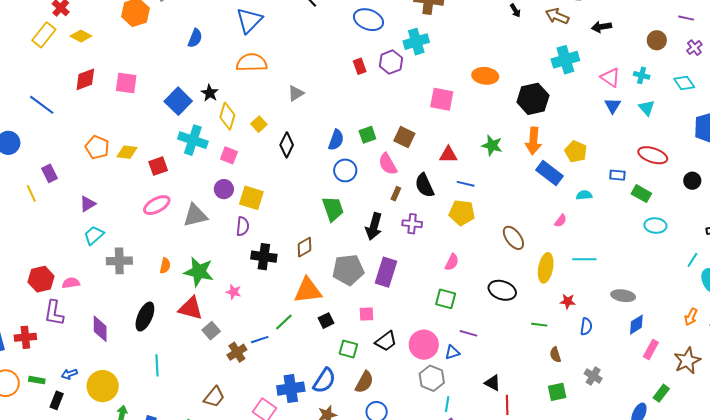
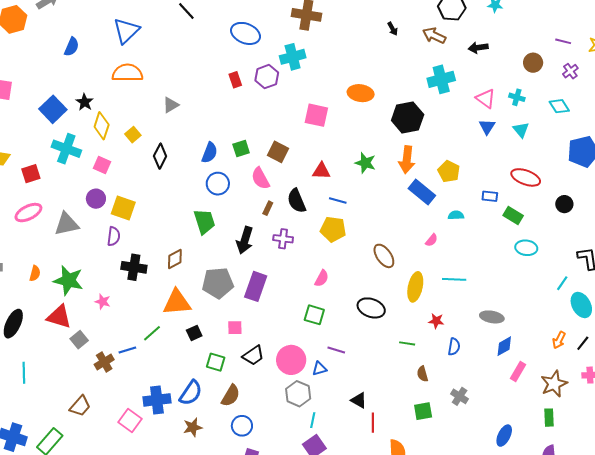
green rectangle: (661, 393) -> (549, 418), moved, turned -42

